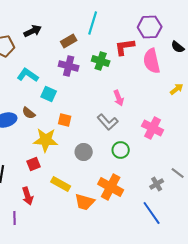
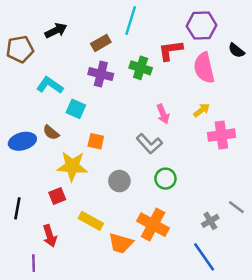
yellow arrow: (177, 89) -> (202, 110), moved
pink cross: (153, 128) -> (221, 135), moved, turned -35

